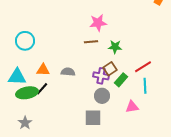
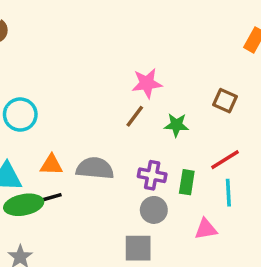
brown line: (91, 42) -> (135, 116), turned -48
brown square: (110, 69) -> (225, 101), moved, turned -32
gray semicircle: (68, 72) -> (95, 168), size x1.5
green rectangle: (121, 80) -> (187, 182), turned -32
black line: (42, 89) -> (50, 198), turned 32

